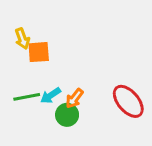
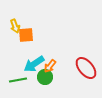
cyan arrow: (51, 95) -> (34, 64), size x1.5
green line: (27, 97) -> (18, 80), moved

